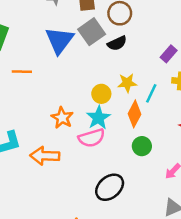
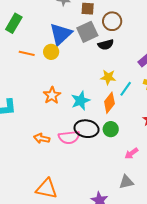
yellow circle: (101, 94) -> (51, 52), moved
pink semicircle: (92, 138) -> (69, 137), moved
orange arrow: (45, 156) -> (42, 138), moved, size x0.7
black ellipse: (110, 187) -> (87, 129), moved, turned 40

